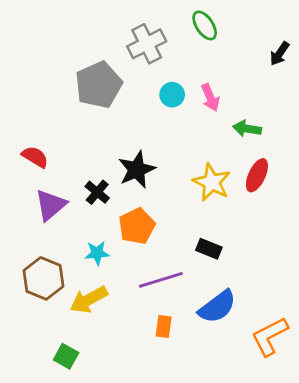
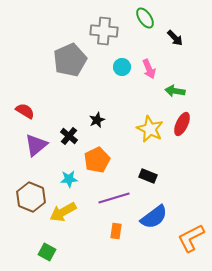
gray cross: (147, 44) -> (104, 31), turned 32
black arrow: (280, 54) -> (175, 38), moved, turned -78
black star: (137, 170) -> (97, 120), size x0.6

